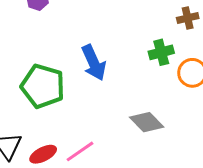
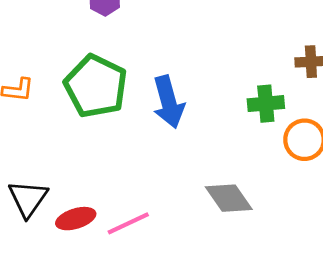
green pentagon: (43, 86) -> (96, 86), moved

